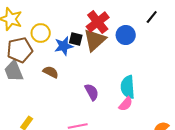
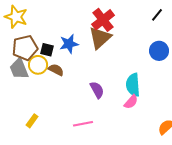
yellow circle: (41, 33) -> (38, 65), moved
blue circle: (126, 35) -> (159, 51), moved
black square: (76, 39) -> (47, 50), moved

